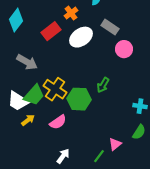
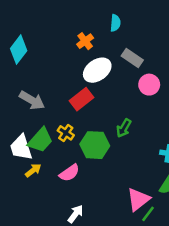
red rectangle: (51, 31) -> (82, 99), moved
yellow cross: (55, 89) -> (66, 133), size x0.6
white trapezoid: (18, 101) -> (21, 147), turned 40
pink triangle: (115, 144) -> (138, 199), size x1.5
green line: (99, 156) -> (148, 214), moved

